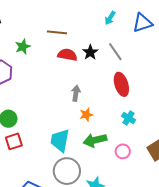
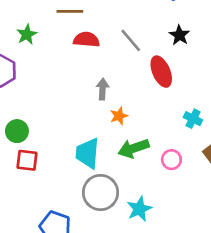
black star: (90, 52) -> (179, 35), moved
gray line: (115, 52) -> (131, 40), moved
cyan cross: (129, 118) -> (193, 119), moved
red square: (14, 141) -> (27, 160), turned 30

